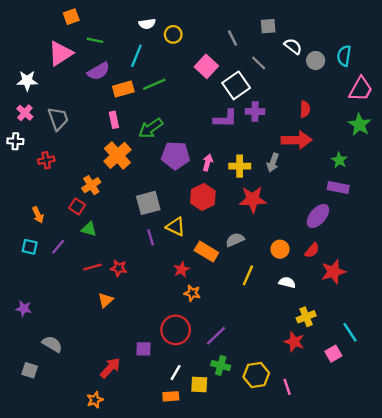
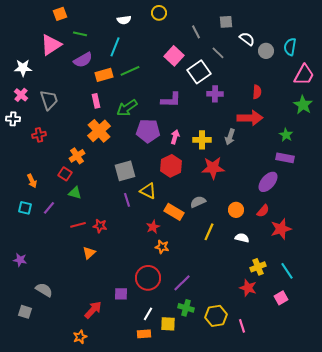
yellow circle: (173, 34) -> (159, 13), moved
purple L-shape: (225, 119) -> (171, 100), moved
cyan line: (350, 332) -> (287, 271), moved

